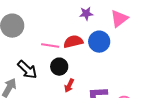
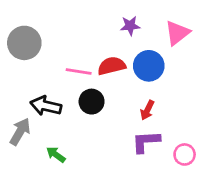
black arrow: (27, 70) -> (46, 106), turned 150
red arrow: (69, 86) -> (147, 110), moved

